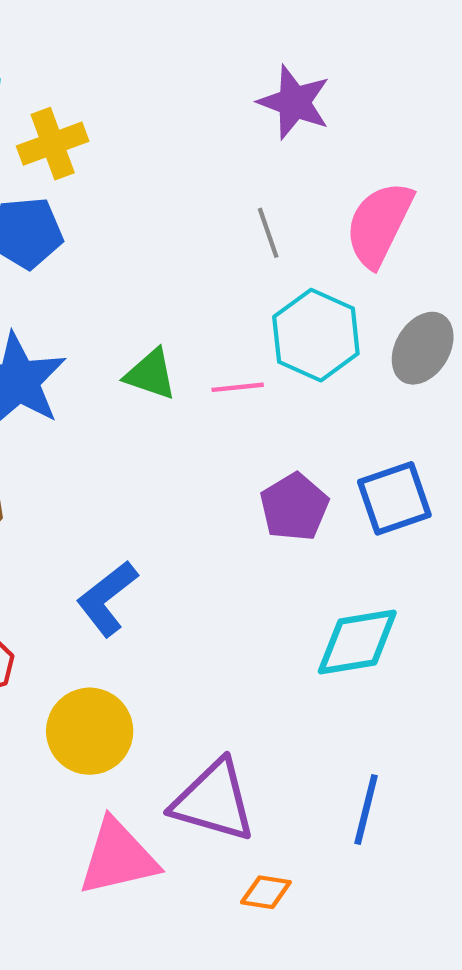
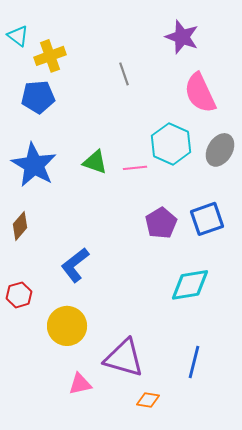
purple star: (294, 102) -> (182, 37), moved
pink semicircle: (379, 224) -> (200, 93), turned -51
gray line: (268, 233) -> (124, 74), moved
pink triangle: (118, 857) -> (80, 384), size x0.6

